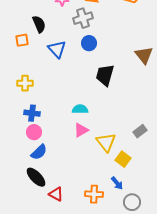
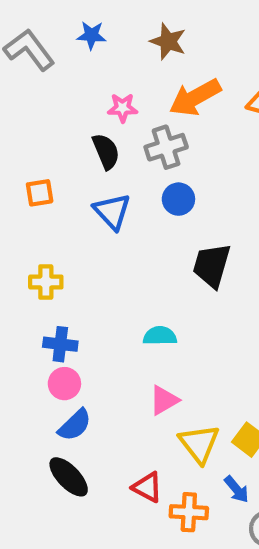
black semicircle: (39, 24) -> (106, 151), moved
pink triangle: (81, 130) -> (164, 400), moved
yellow triangle: (106, 142) -> (199, 444), moved
red triangle: (56, 194) -> (147, 487), moved

